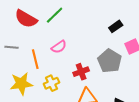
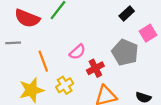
gray line: (11, 47) -> (13, 43), moved
pink semicircle: (59, 47) -> (77, 52), moved

